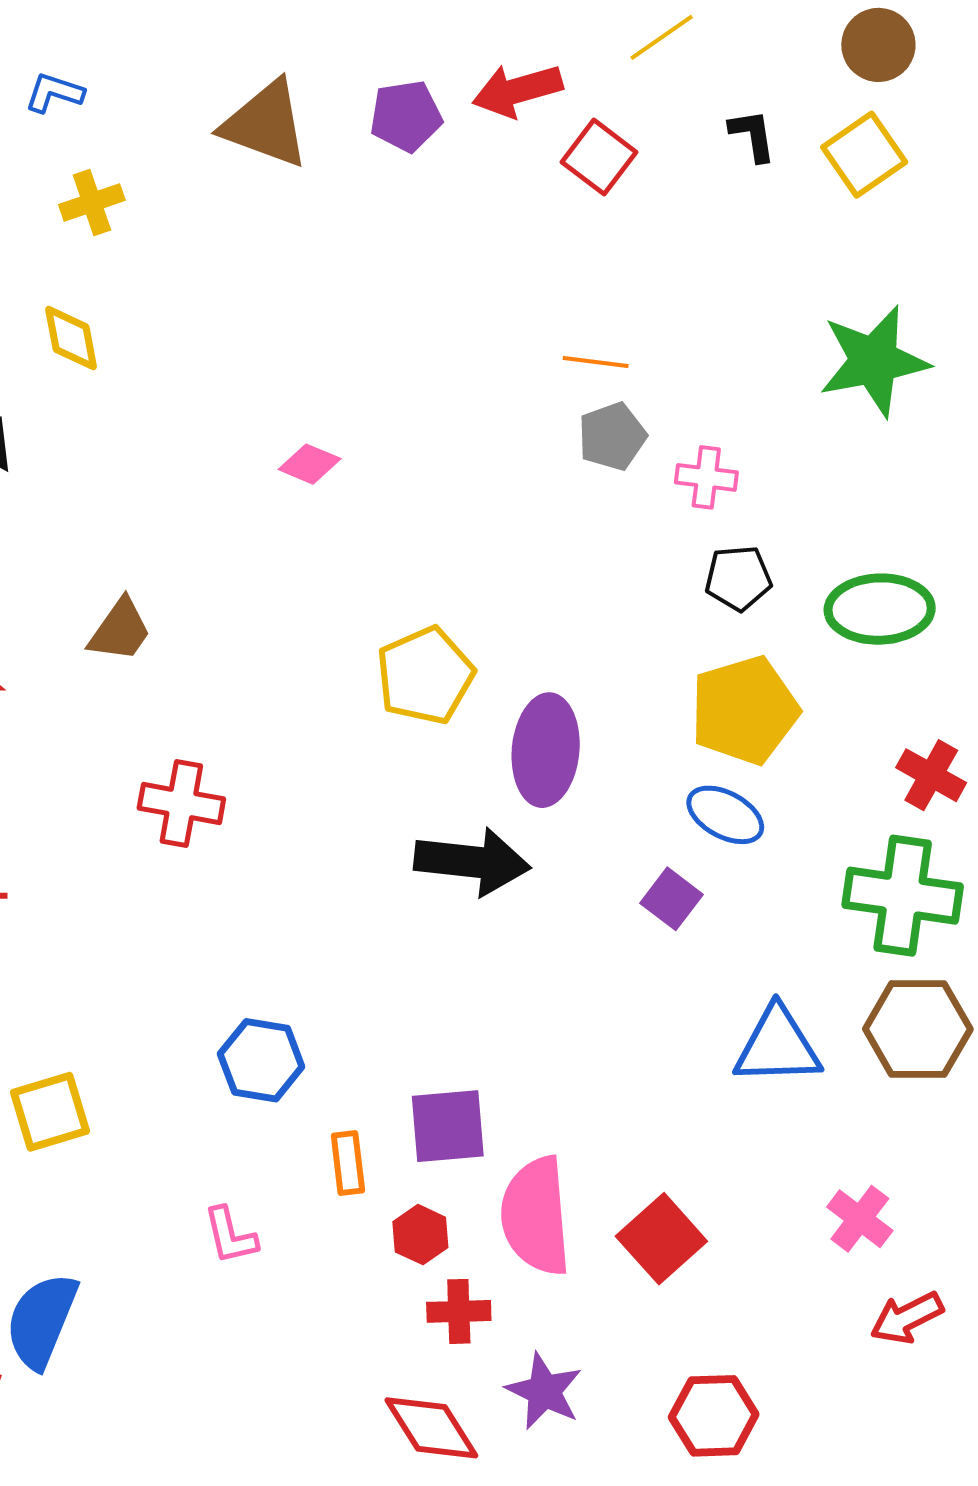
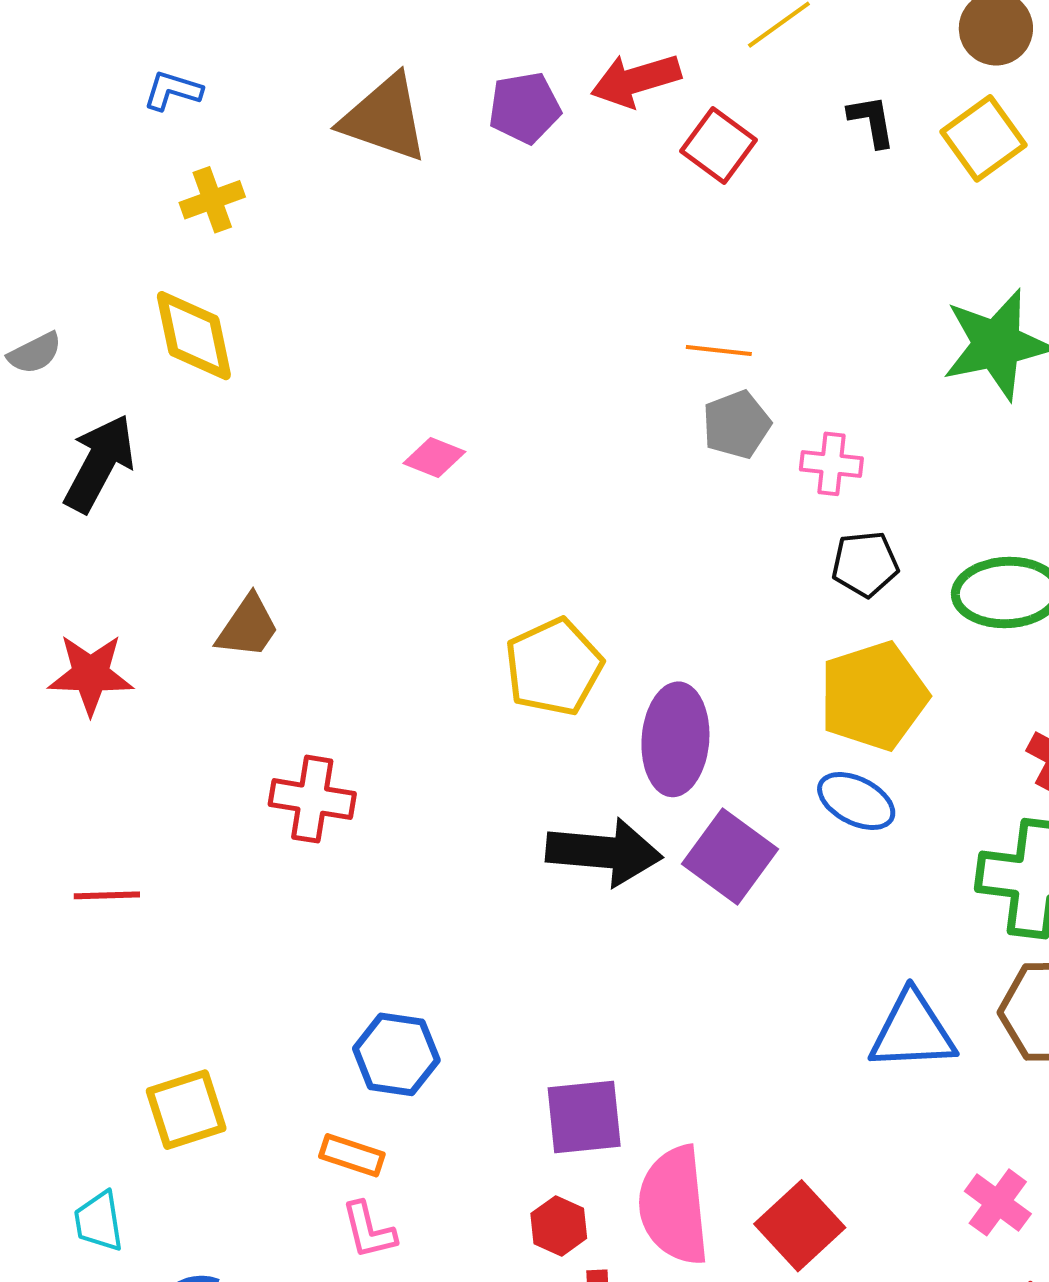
yellow diamond: (71, 338) -> (194, 336), size x1.4
purple square: (671, 899) -> (730, 857), moved, size x1.5
orange rectangle: (348, 1163) -> (352, 1155), moved, turned -64

